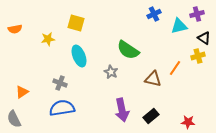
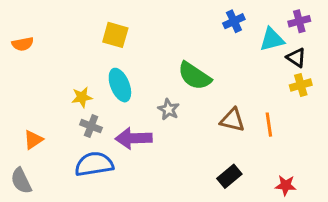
black triangle: (204, 38) -> (296, 58), moved
yellow star: (48, 39) -> (82, 97), moved
orange line: (175, 68) -> (269, 125), moved, turned -42
purple arrow: (122, 110) -> (134, 138), moved, turned 100

